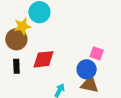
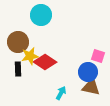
yellow star: (22, 26) -> (30, 56), moved
red diamond: (43, 59) -> (45, 62), turned 40

